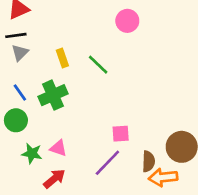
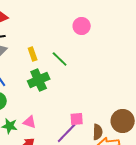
green cross: (53, 95) -> (39, 80), moved
pink square: (121, 134) -> (77, 119), moved

